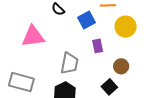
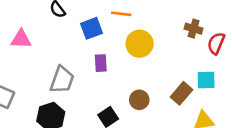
pink triangle: (33, 36) -> (21, 39), size x0.7
brown circle: (121, 66) -> (139, 100), moved

